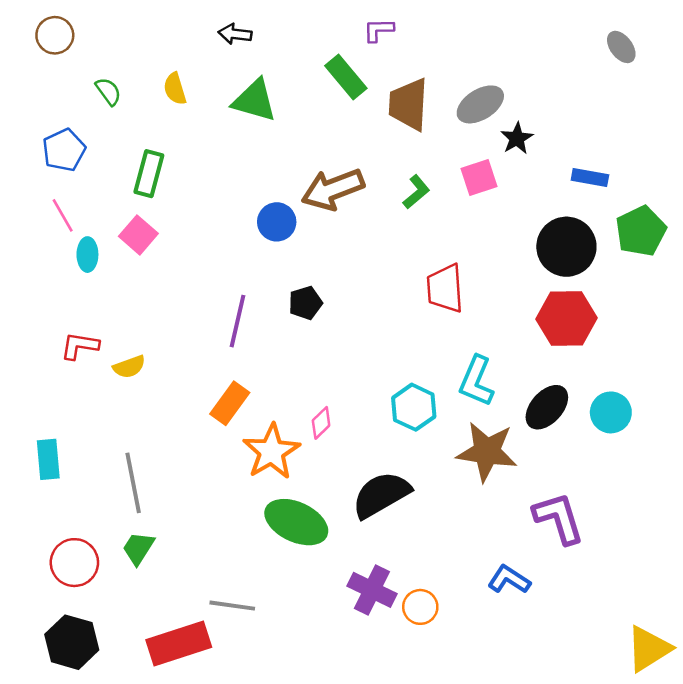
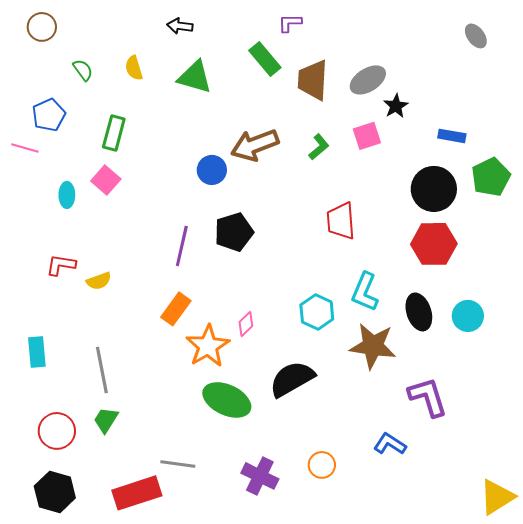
pink line: (63, 215) -> (25, 148), moved, turned -44
black pentagon: (305, 303) -> (234, 232), size x1.5
black ellipse: (547, 407) -> (419, 312), turned -60
purple cross: (372, 590) -> (260, 476), moved

